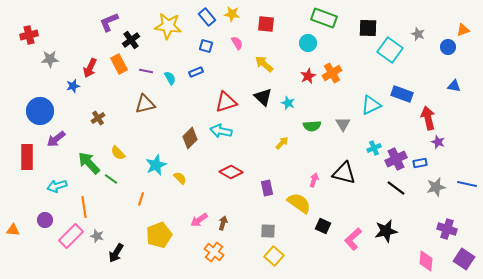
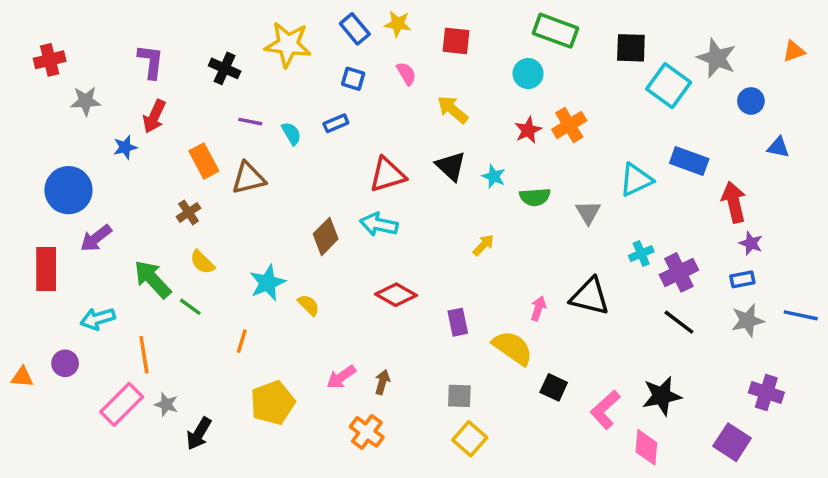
purple L-shape: (109, 22) -> (151, 62), moved, turned 120
gray star: (418, 34) -> (717, 58), size x1.6
black cross: (131, 40) -> (225, 68), turned -30
blue circle: (448, 47) -> (751, 101), moved
orange rectangle: (119, 64) -> (204, 161), moved
brown cross: (98, 118) -> (189, 212), moved
green semicircle: (312, 126) -> (535, 197), moved
blue rectangle: (420, 163) -> (742, 279), moved
purple circle: (45, 220) -> (65, 363), moved
orange triangle: (13, 230) -> (22, 377), moved
purple square: (464, 259) -> (732, 442), moved
pink diamond: (426, 261) -> (646, 447), moved

